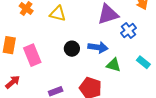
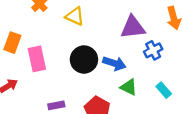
black circle: (72, 49) -> (84, 60), size x1.5

